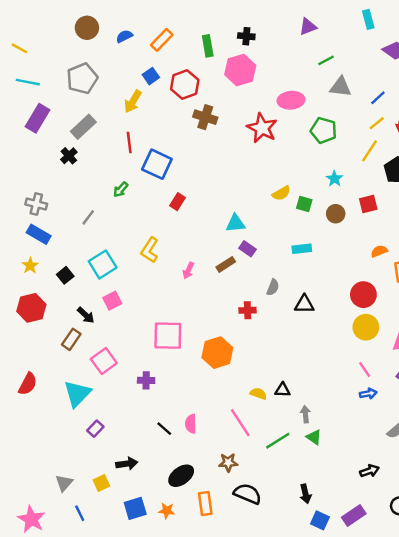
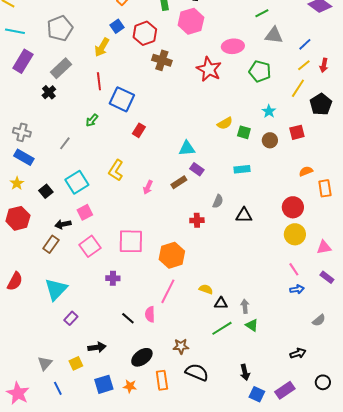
black arrow: (86, 315) -> (63, 224), turned 126
pink square: (104, 361) -> (90, 246), moved
black triangle: (283, 390) -> (221, 303), moved
pink line: (240, 423) -> (168, 291), moved, turned 60

